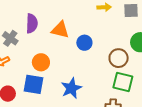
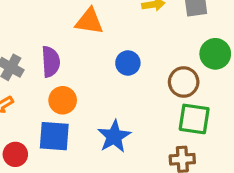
purple semicircle: (32, 23) -> (51, 62), moved
orange triangle: (60, 30) -> (89, 21), moved

